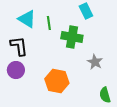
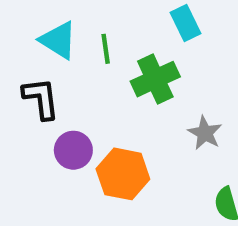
green cross: (72, 37) -> (155, 79), turned -35
purple circle: (16, 70) -> (73, 150), moved

